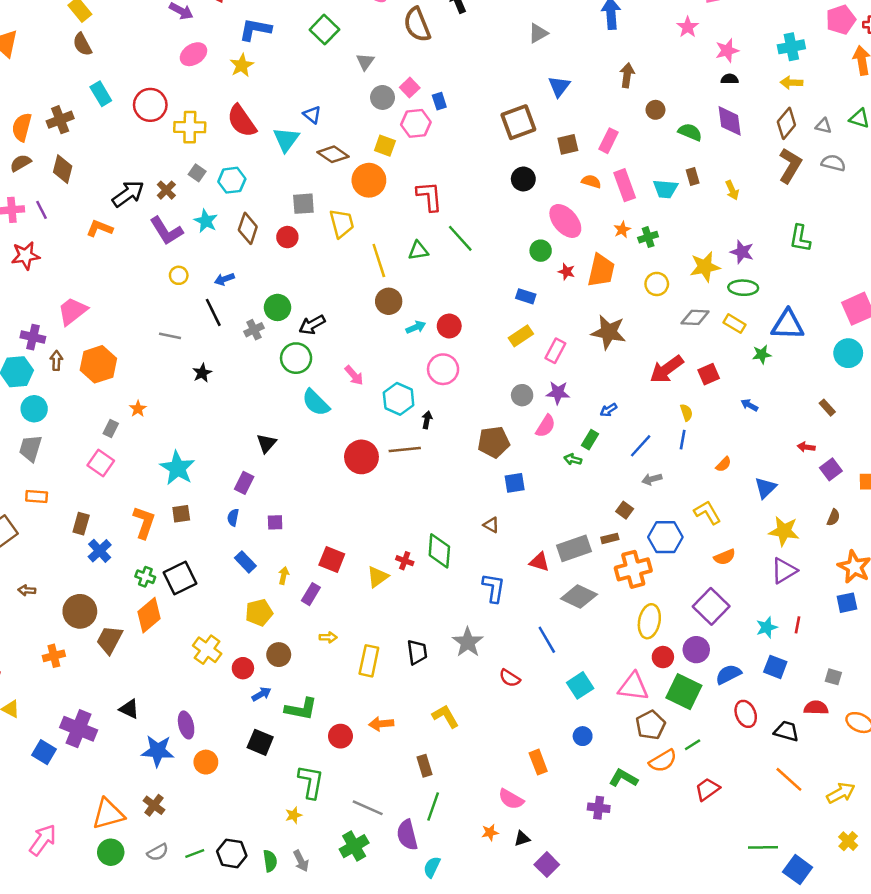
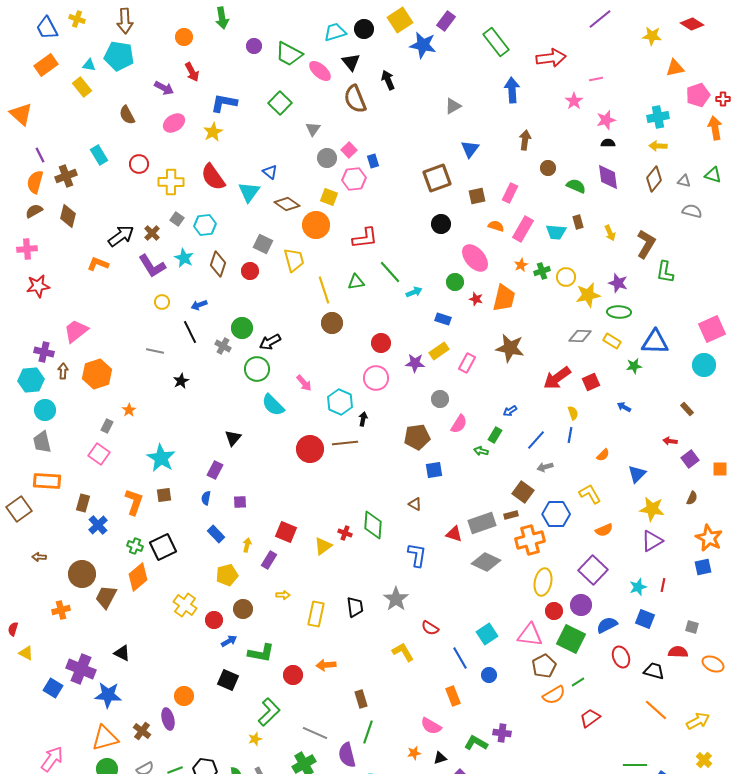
brown semicircle: (82, 44) -> (127, 115), moved
red circle: (150, 105) -> (139, 164), size x0.7
brown L-shape: (790, 165) -> (646, 244), moved
pink rectangle: (625, 185) -> (523, 229), turned 50
red L-shape: (429, 196) -> (365, 238), turned 88
gray square: (303, 204) -> (263, 244), turned 30
purple line: (42, 210) -> (40, 155), moved
yellow circle: (657, 284) -> (566, 277), moved
cyan arrow: (416, 327) -> (414, 292), moved
gray cross: (254, 330) -> (223, 346), turned -35
purple star: (558, 393) -> (415, 363), moved
gray trapezoid: (30, 448) -> (42, 442), turned -30
orange rectangle: (37, 496) -> (47, 481), size x1.5
brown square: (625, 510) -> (523, 492), size x1.5
blue line: (547, 640) -> (460, 658), moved
yellow L-shape: (445, 716) -> (403, 652), moved
purple ellipse: (186, 725) -> (168, 719), moved
blue star: (158, 751) -> (108, 695), moved
green L-shape: (623, 778) -> (476, 743), moved
green L-shape: (311, 782) -> (269, 712), turned 36

